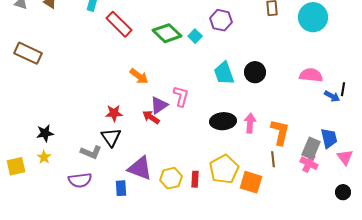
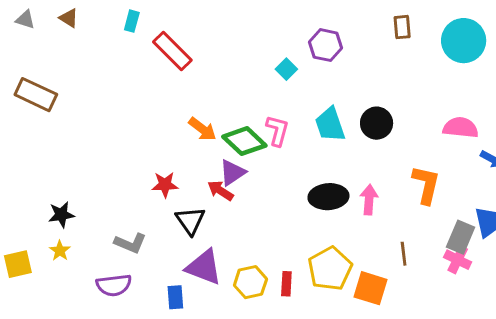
green diamond: (167, 33) -> (244, 141), moved
pink L-shape: (181, 96) -> (277, 131), moved
orange L-shape: (280, 132) -> (426, 185), moved
black triangle: (111, 137) -> (190, 221), moved

